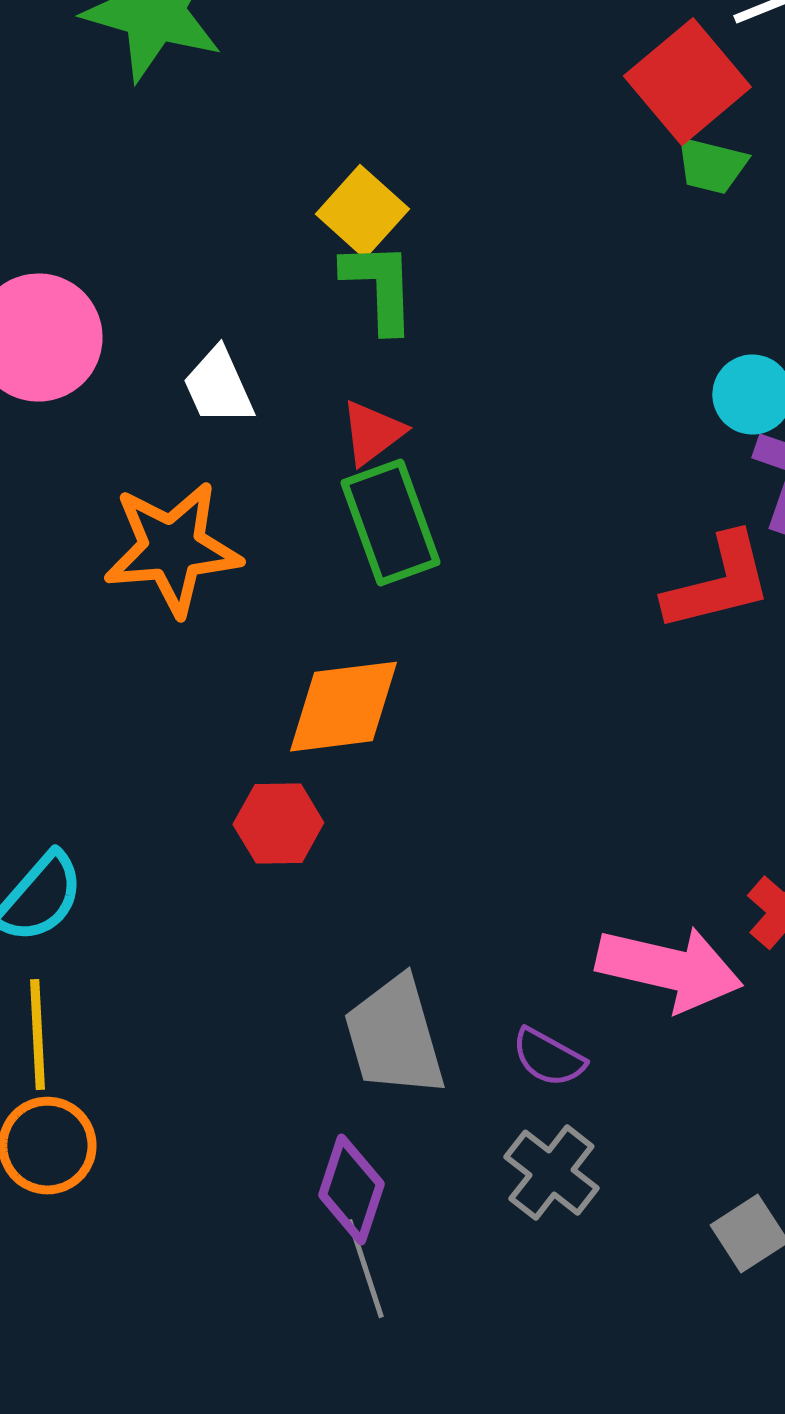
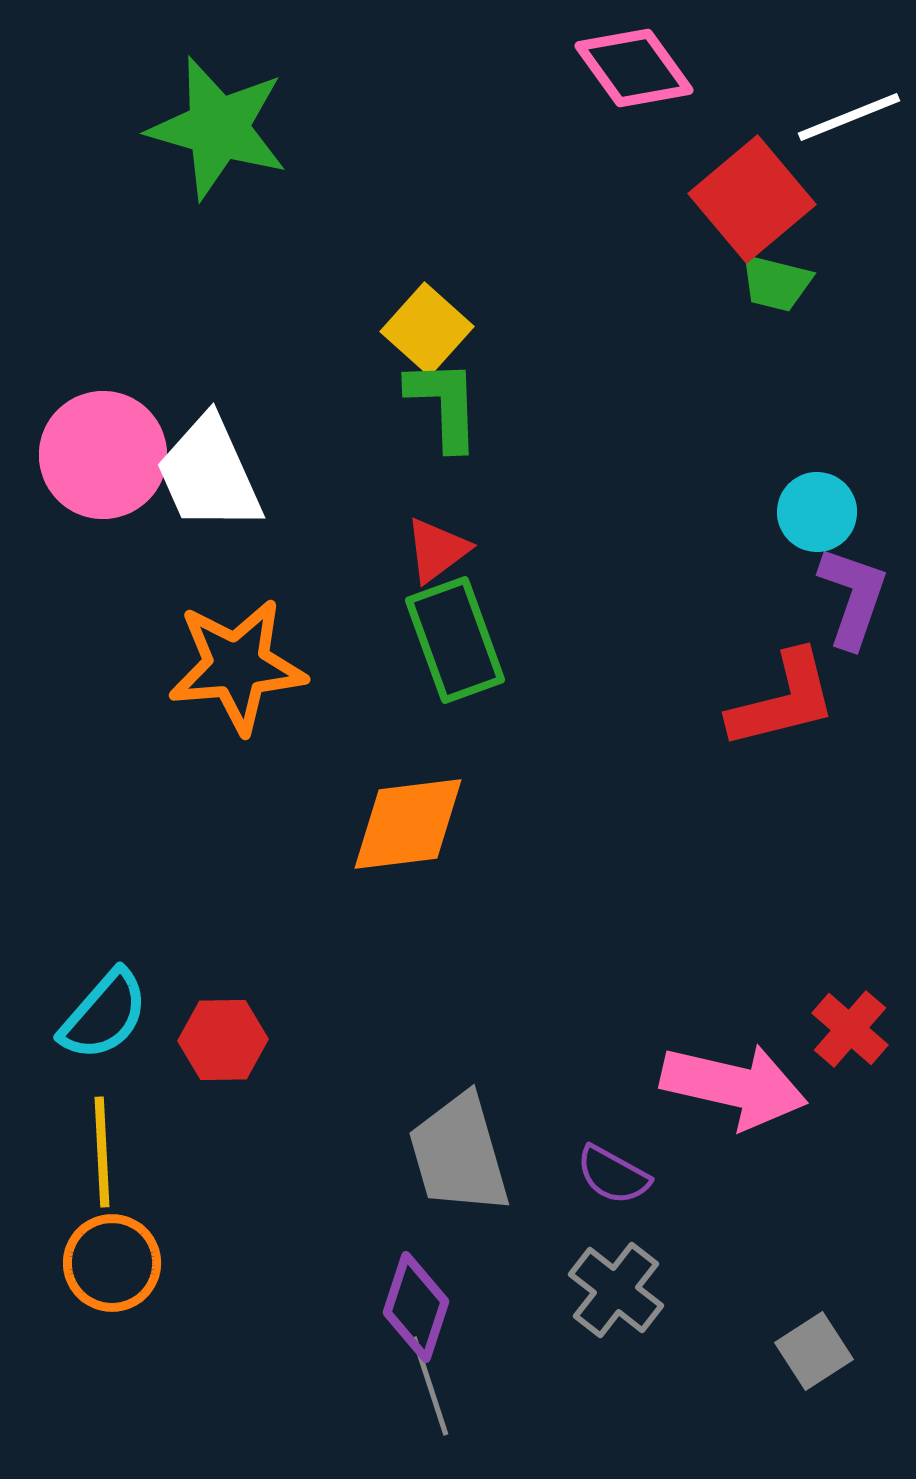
white trapezoid: (218, 387) -> (209, 474), moved, size x1.5
red hexagon: (278, 824) -> (223, 1040), moved

